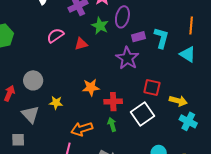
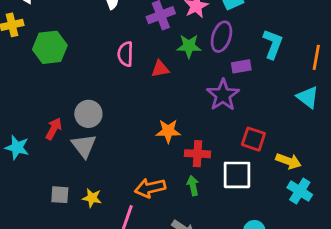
green star: (100, 26) -> (189, 46), turned -30
pink semicircle: (55, 36) -> (125, 54), turned -60
cyan L-shape: (161, 38) -> (273, 44), moved
yellow star: (56, 103) -> (92, 198), moved
gray triangle: (30, 114) -> (84, 146), moved
white square: (143, 114) -> (237, 175), turned 30

